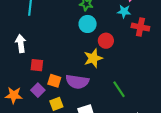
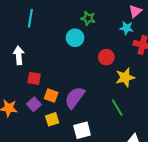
cyan circle: (88, 24) -> (75, 38), moved
yellow star: (93, 58) -> (125, 77), moved
purple semicircle: (77, 82) -> (75, 98), turned 115

